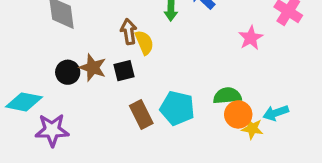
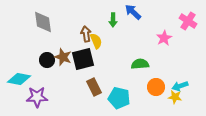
black square: (124, 71) -> (83, 59), size x1.6
green semicircle: (227, 96) -> (140, 64), moved
cyan pentagon: (177, 108) -> (119, 98), moved
yellow star: (252, 129) -> (175, 97), moved

